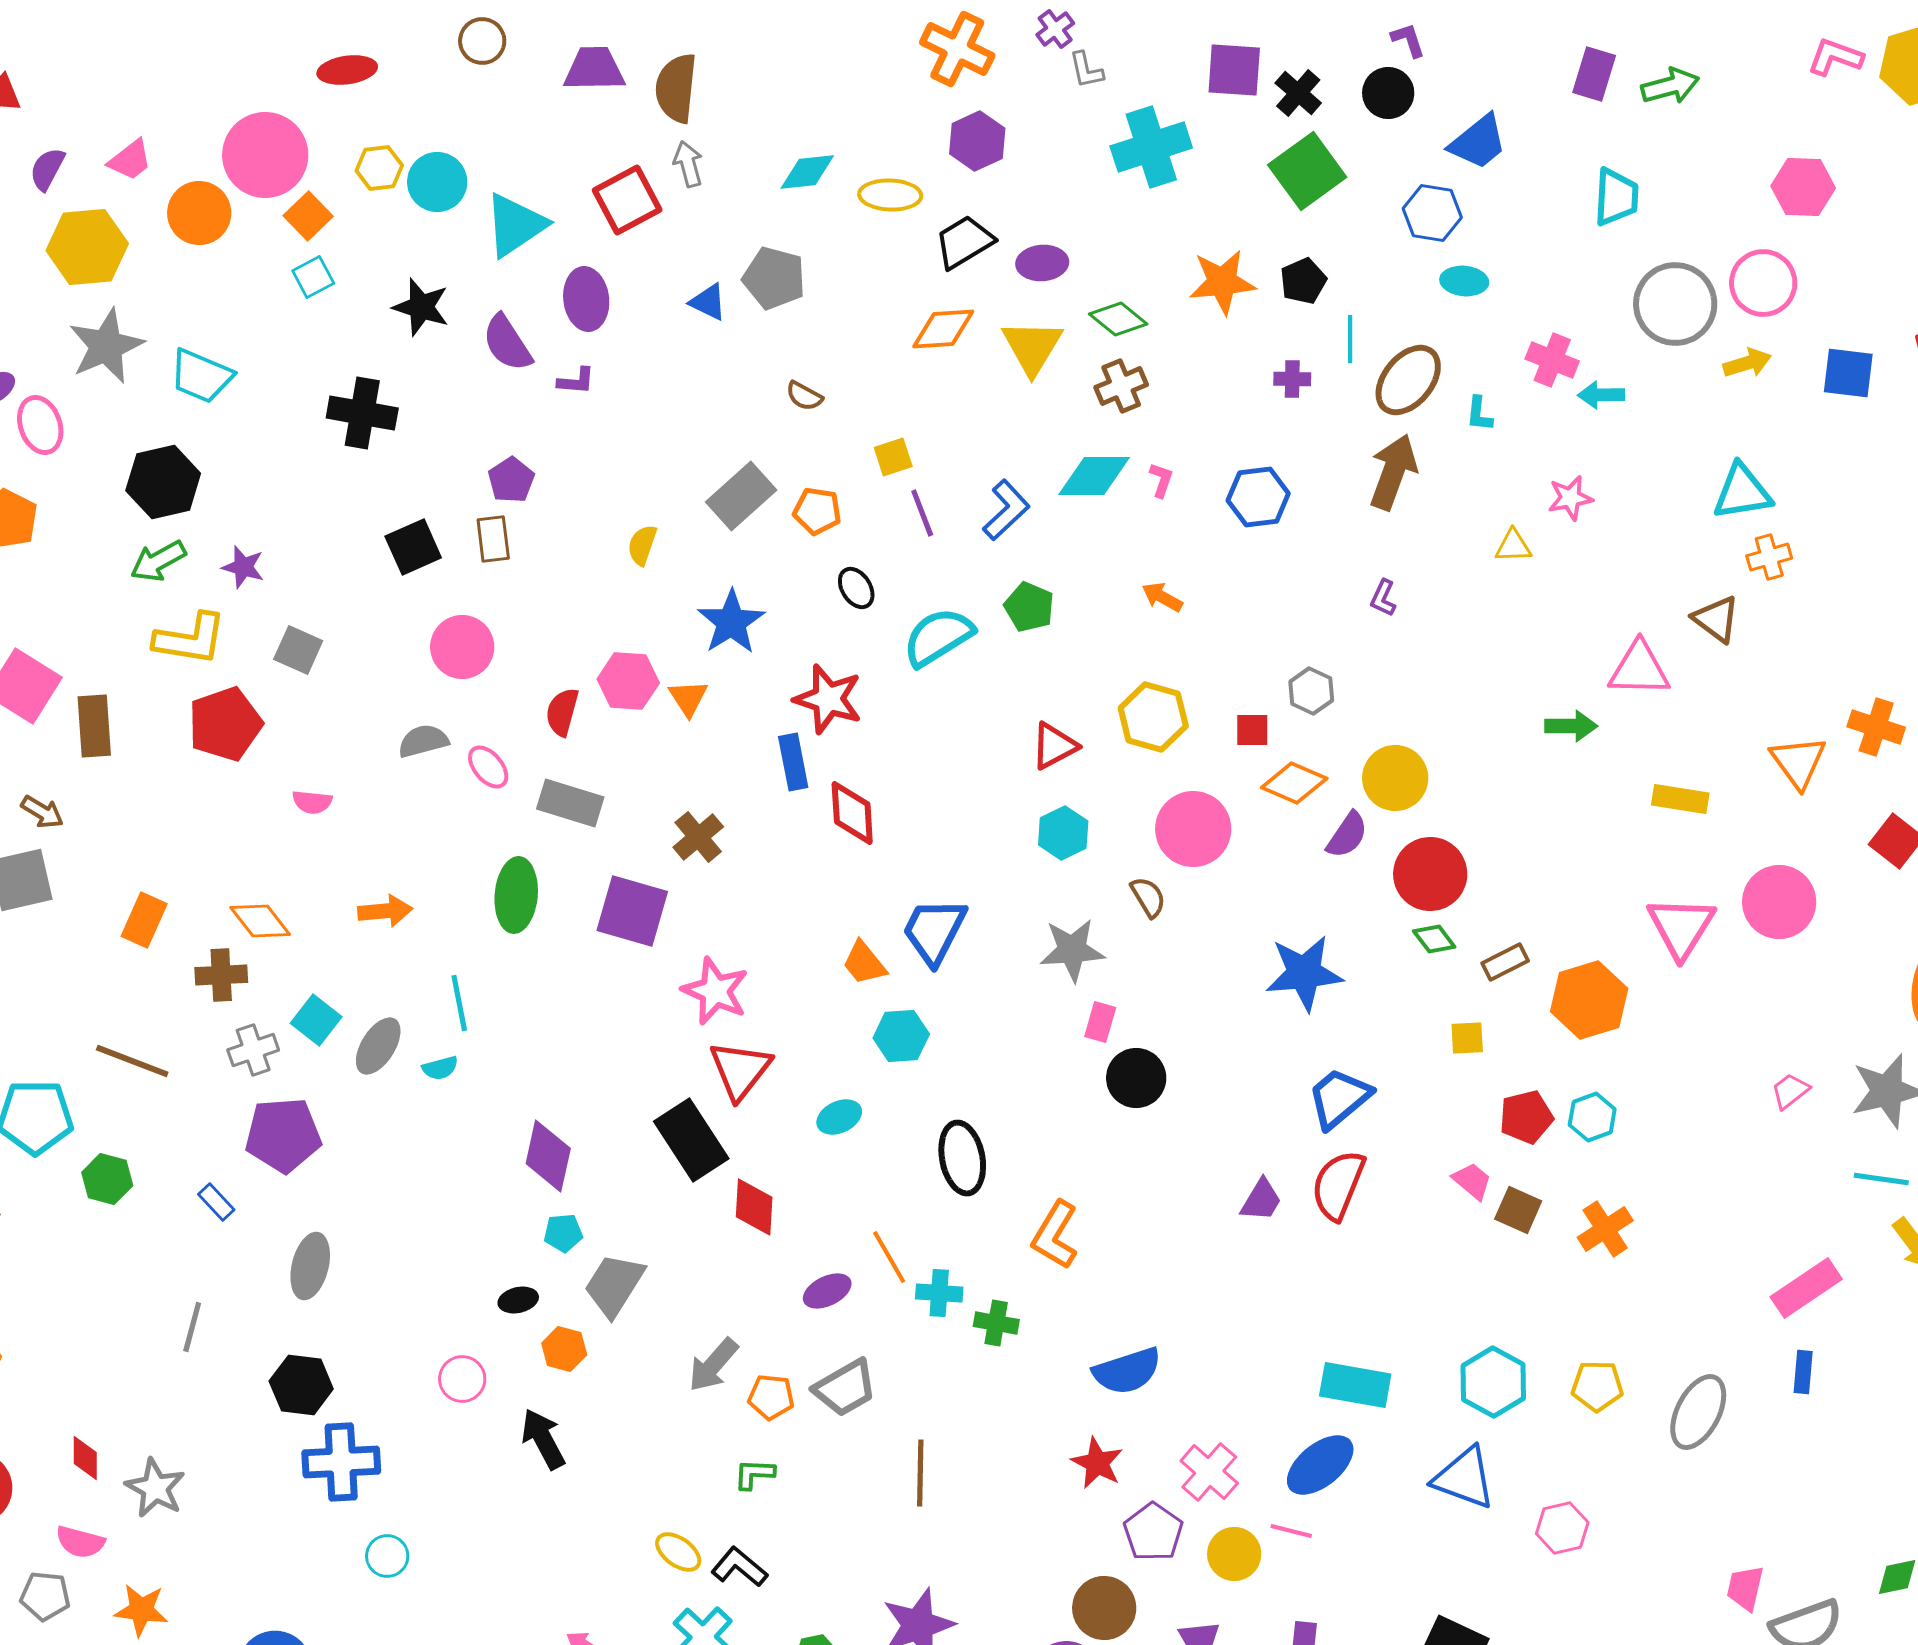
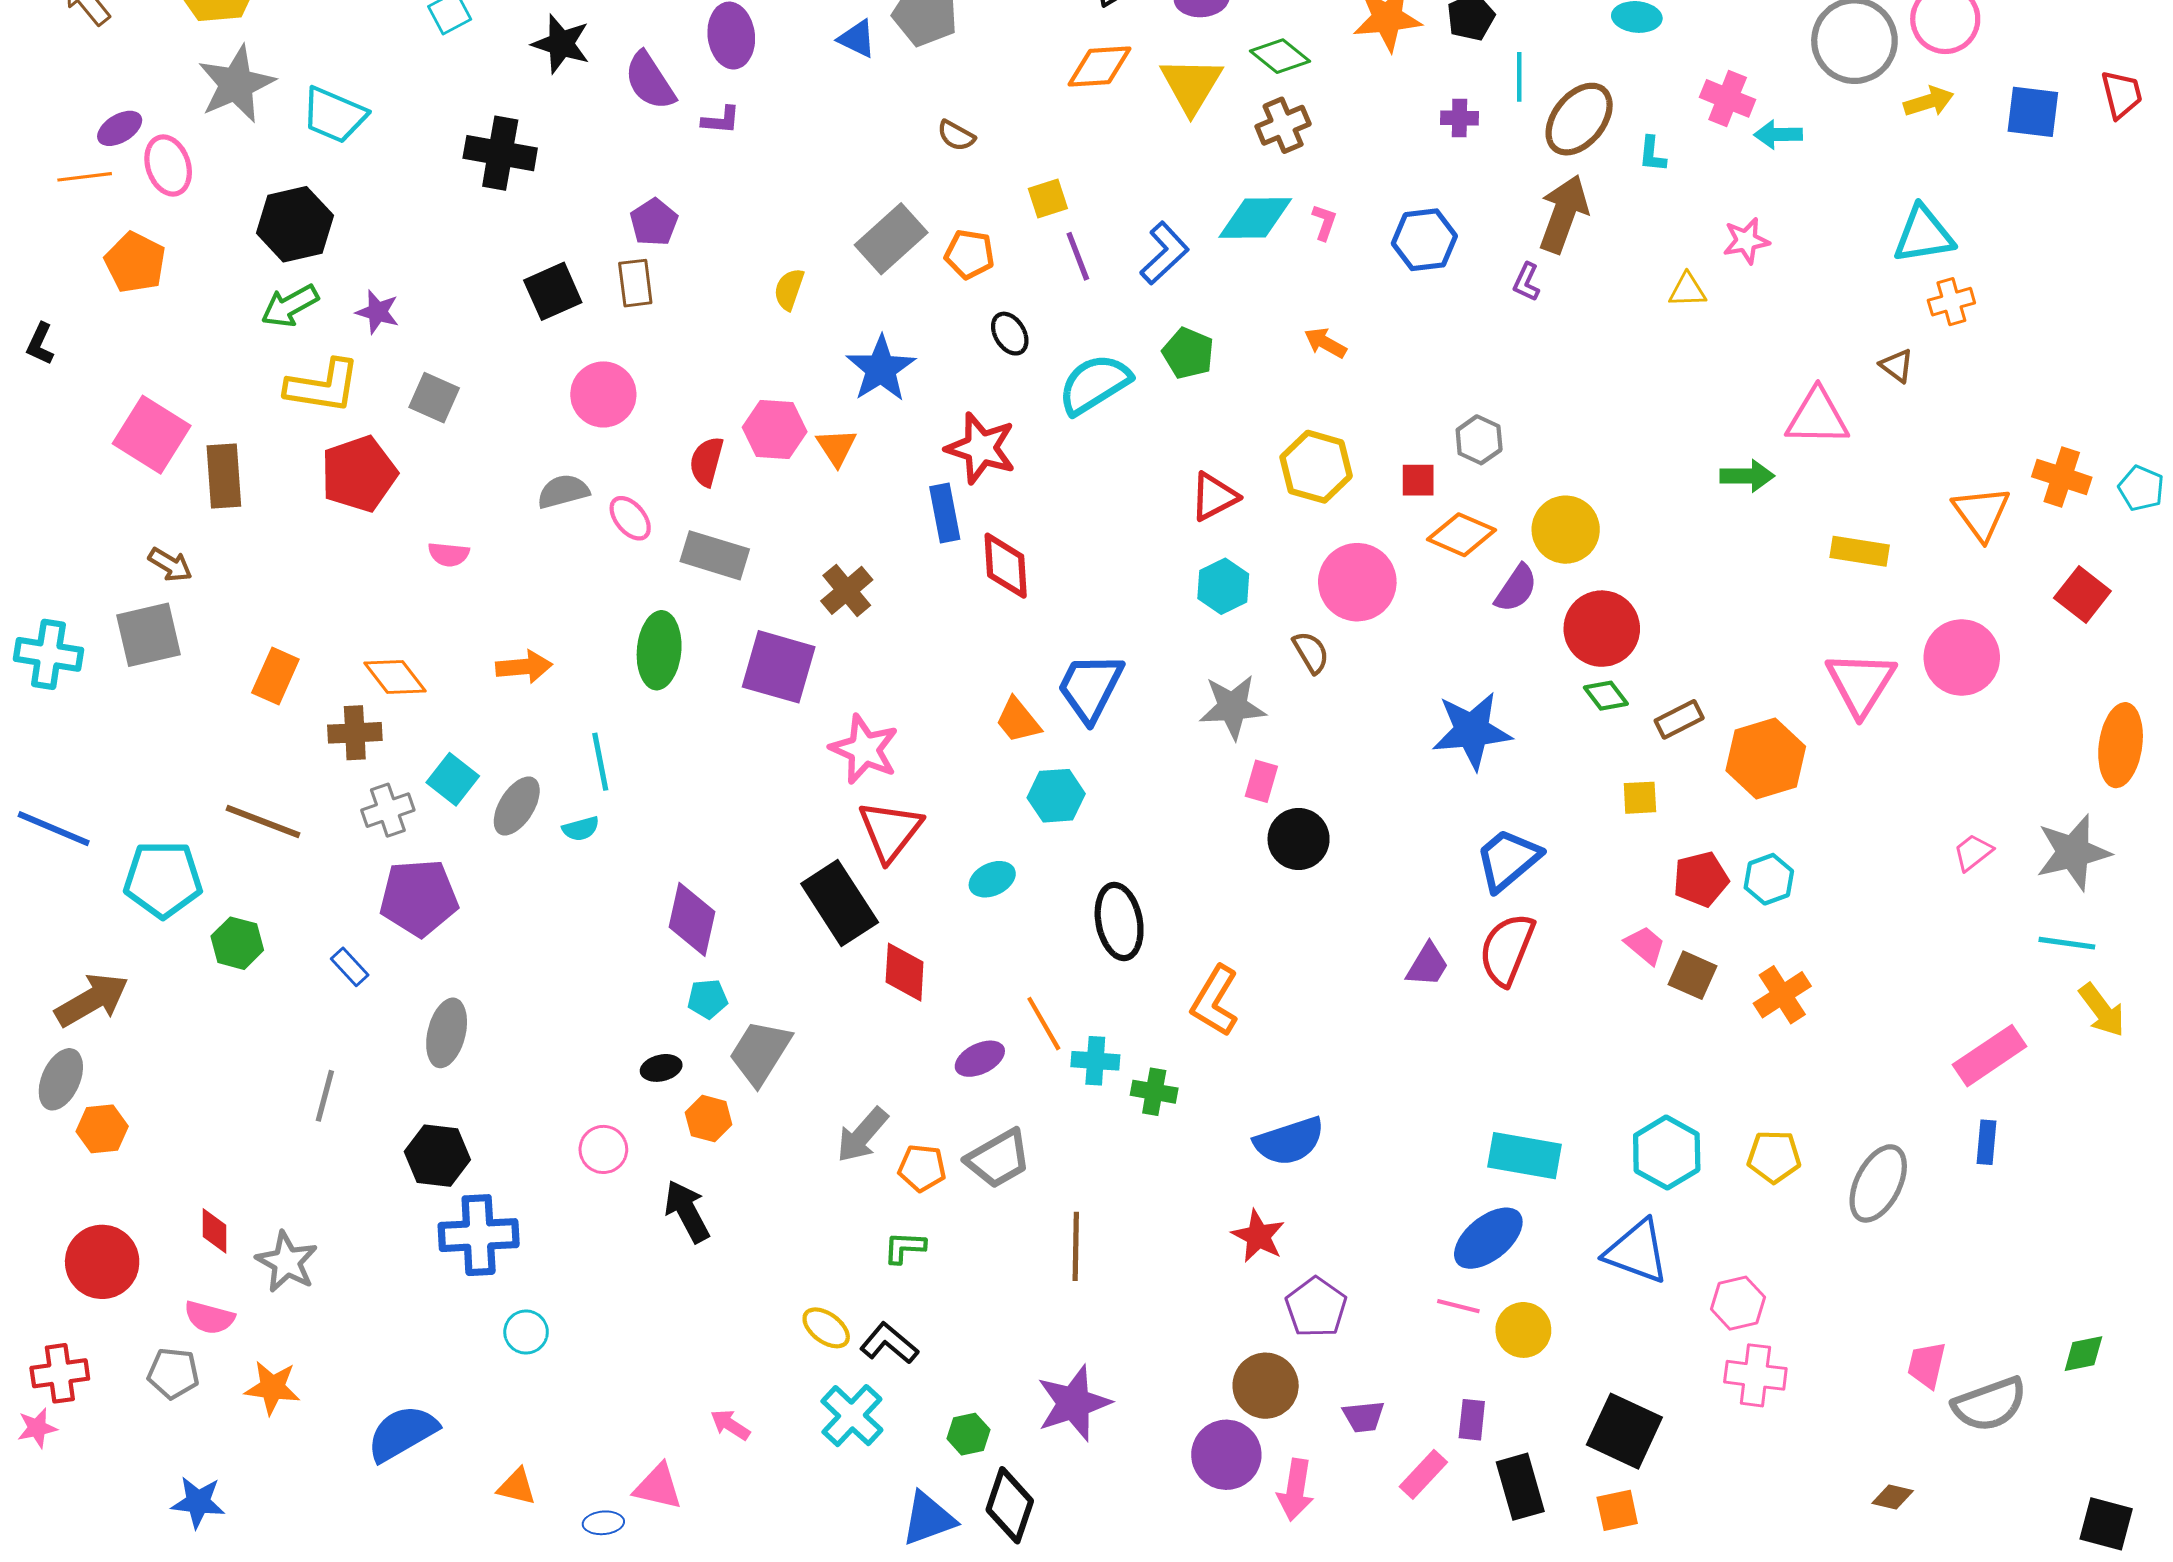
purple L-shape: (1383, 598) -> (1526, 282), moved
brown triangle: (1716, 619) -> (1897, 366), size x0.7
pink cross: (1209, 1472) -> (1755, 1375), moved, turned -34
yellow circle: (1234, 1554) -> (1523, 1330), moved

